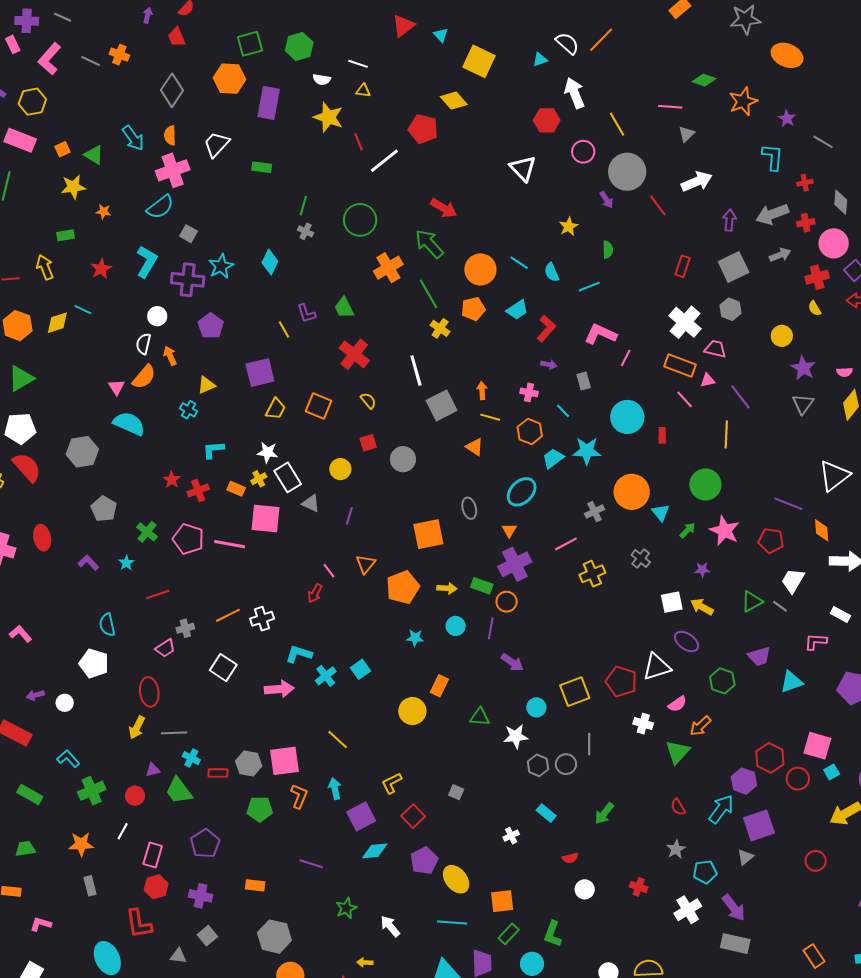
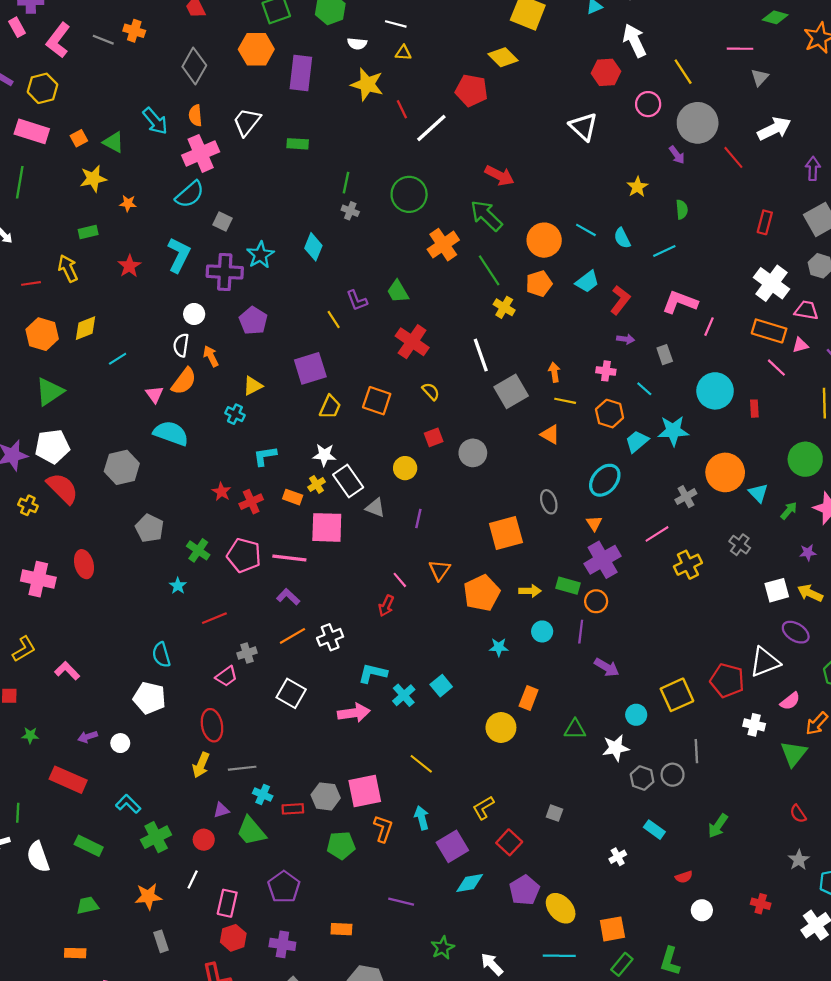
cyan line: (83, 310) -> (118, 359), moved, turned -54
purple L-shape: (88, 563) -> (288, 597), moved

